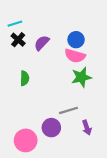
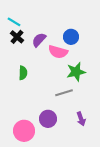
cyan line: (15, 24) -> (14, 22), turned 48
pink semicircle: (75, 56) -> (58, 52), moved
gray line: (69, 110) -> (64, 93), moved

